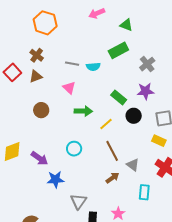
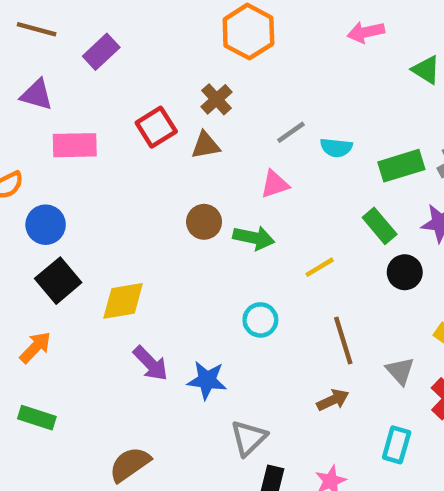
green rectangle: (118, 50) -> (401, 166), moved
gray line: (72, 64) -> (291, 132), turned -56
pink triangle: (69, 88) -> (275, 184), turned 48
green arrow: (83, 111) -> (254, 238), moved
yellow line: (106, 124) -> (320, 267), moved
purple arrow: (39, 158) -> (151, 363), moved
gray triangle: (133, 165) -> (400, 371), moved

